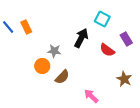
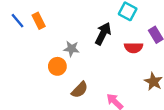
red semicircle: (107, 50) -> (133, 48), turned -35
brown semicircle: (62, 77) -> (80, 90), moved

